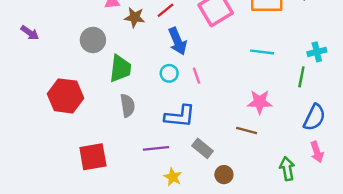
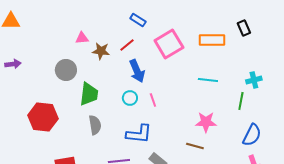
purple arrow: (30, 33) -> (13, 64), turned -42

